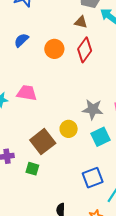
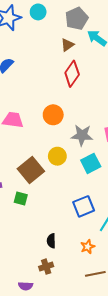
brown triangle: (81, 22) -> (67, 45), turned -48
orange circle: (54, 49) -> (53, 115), moved

